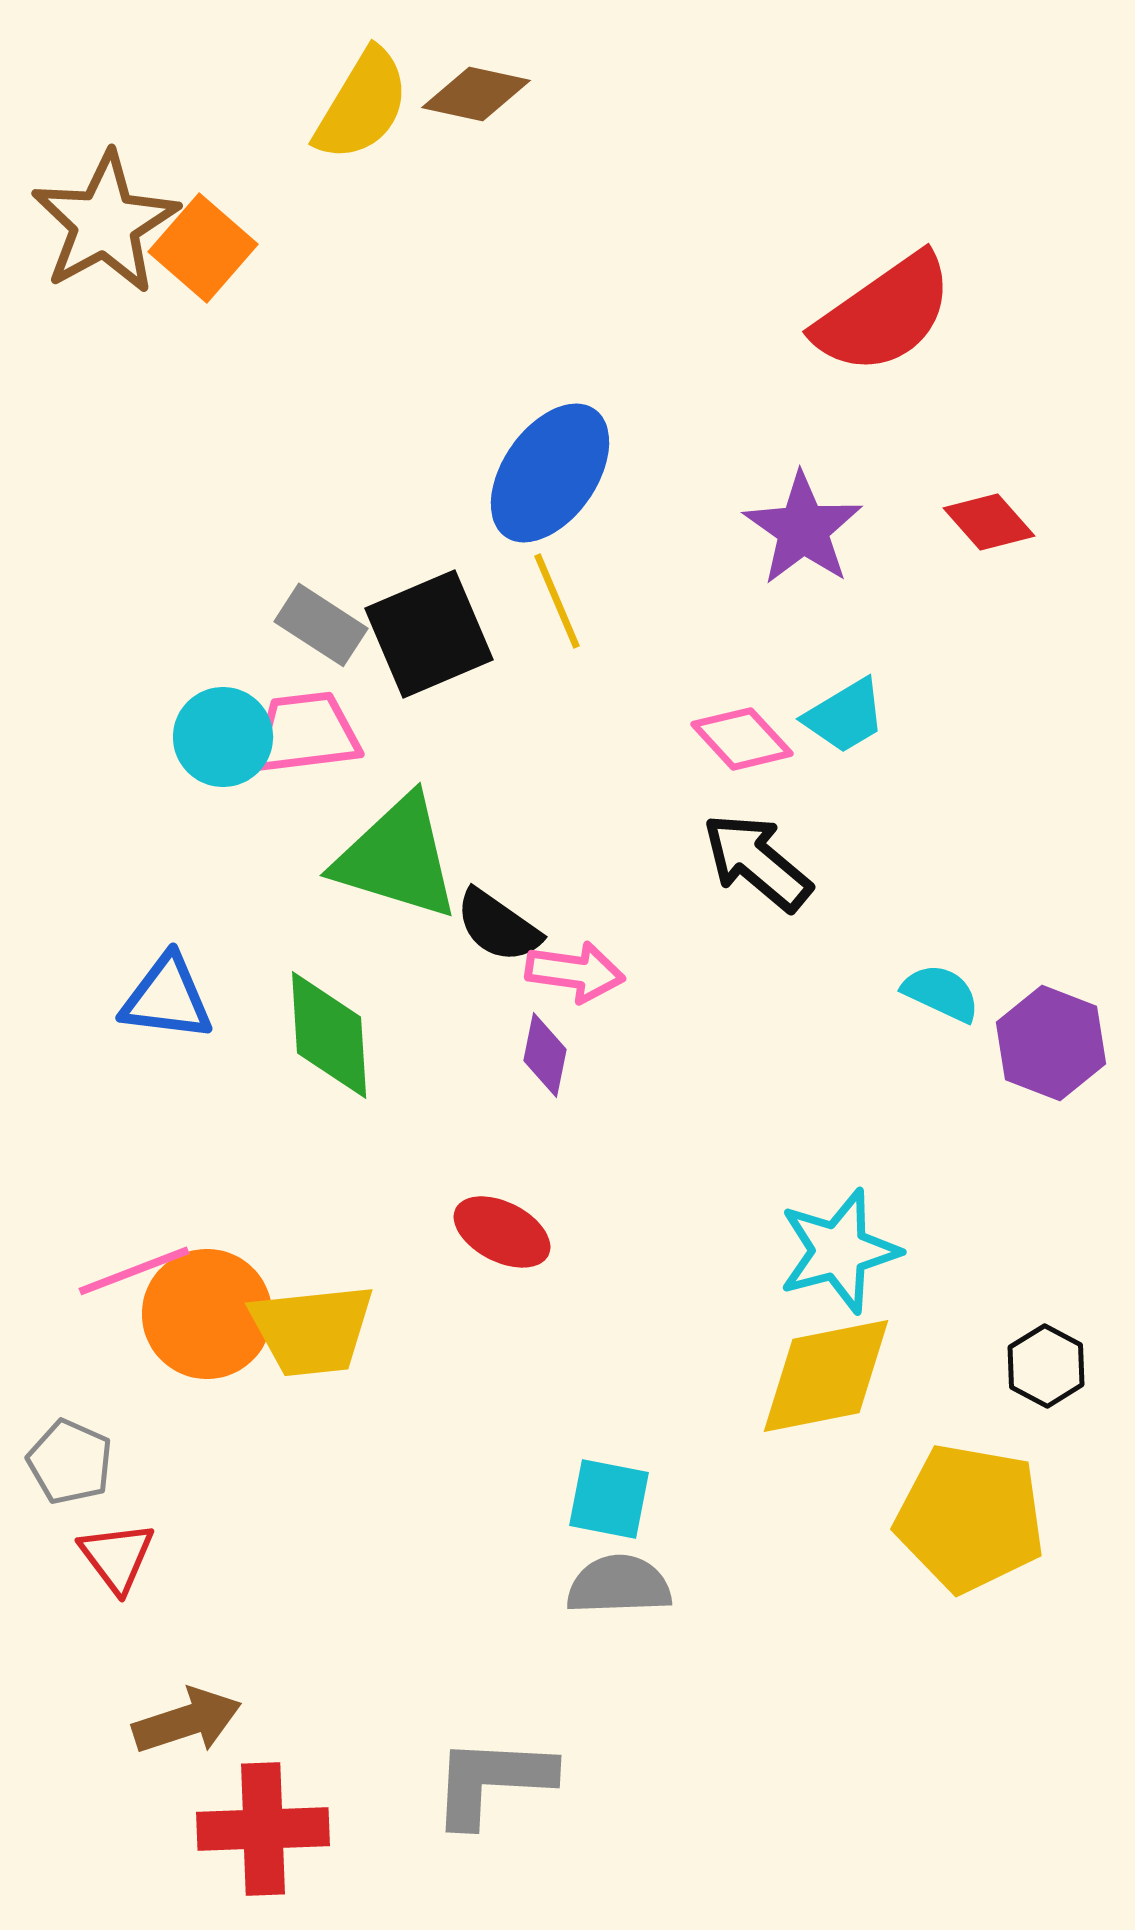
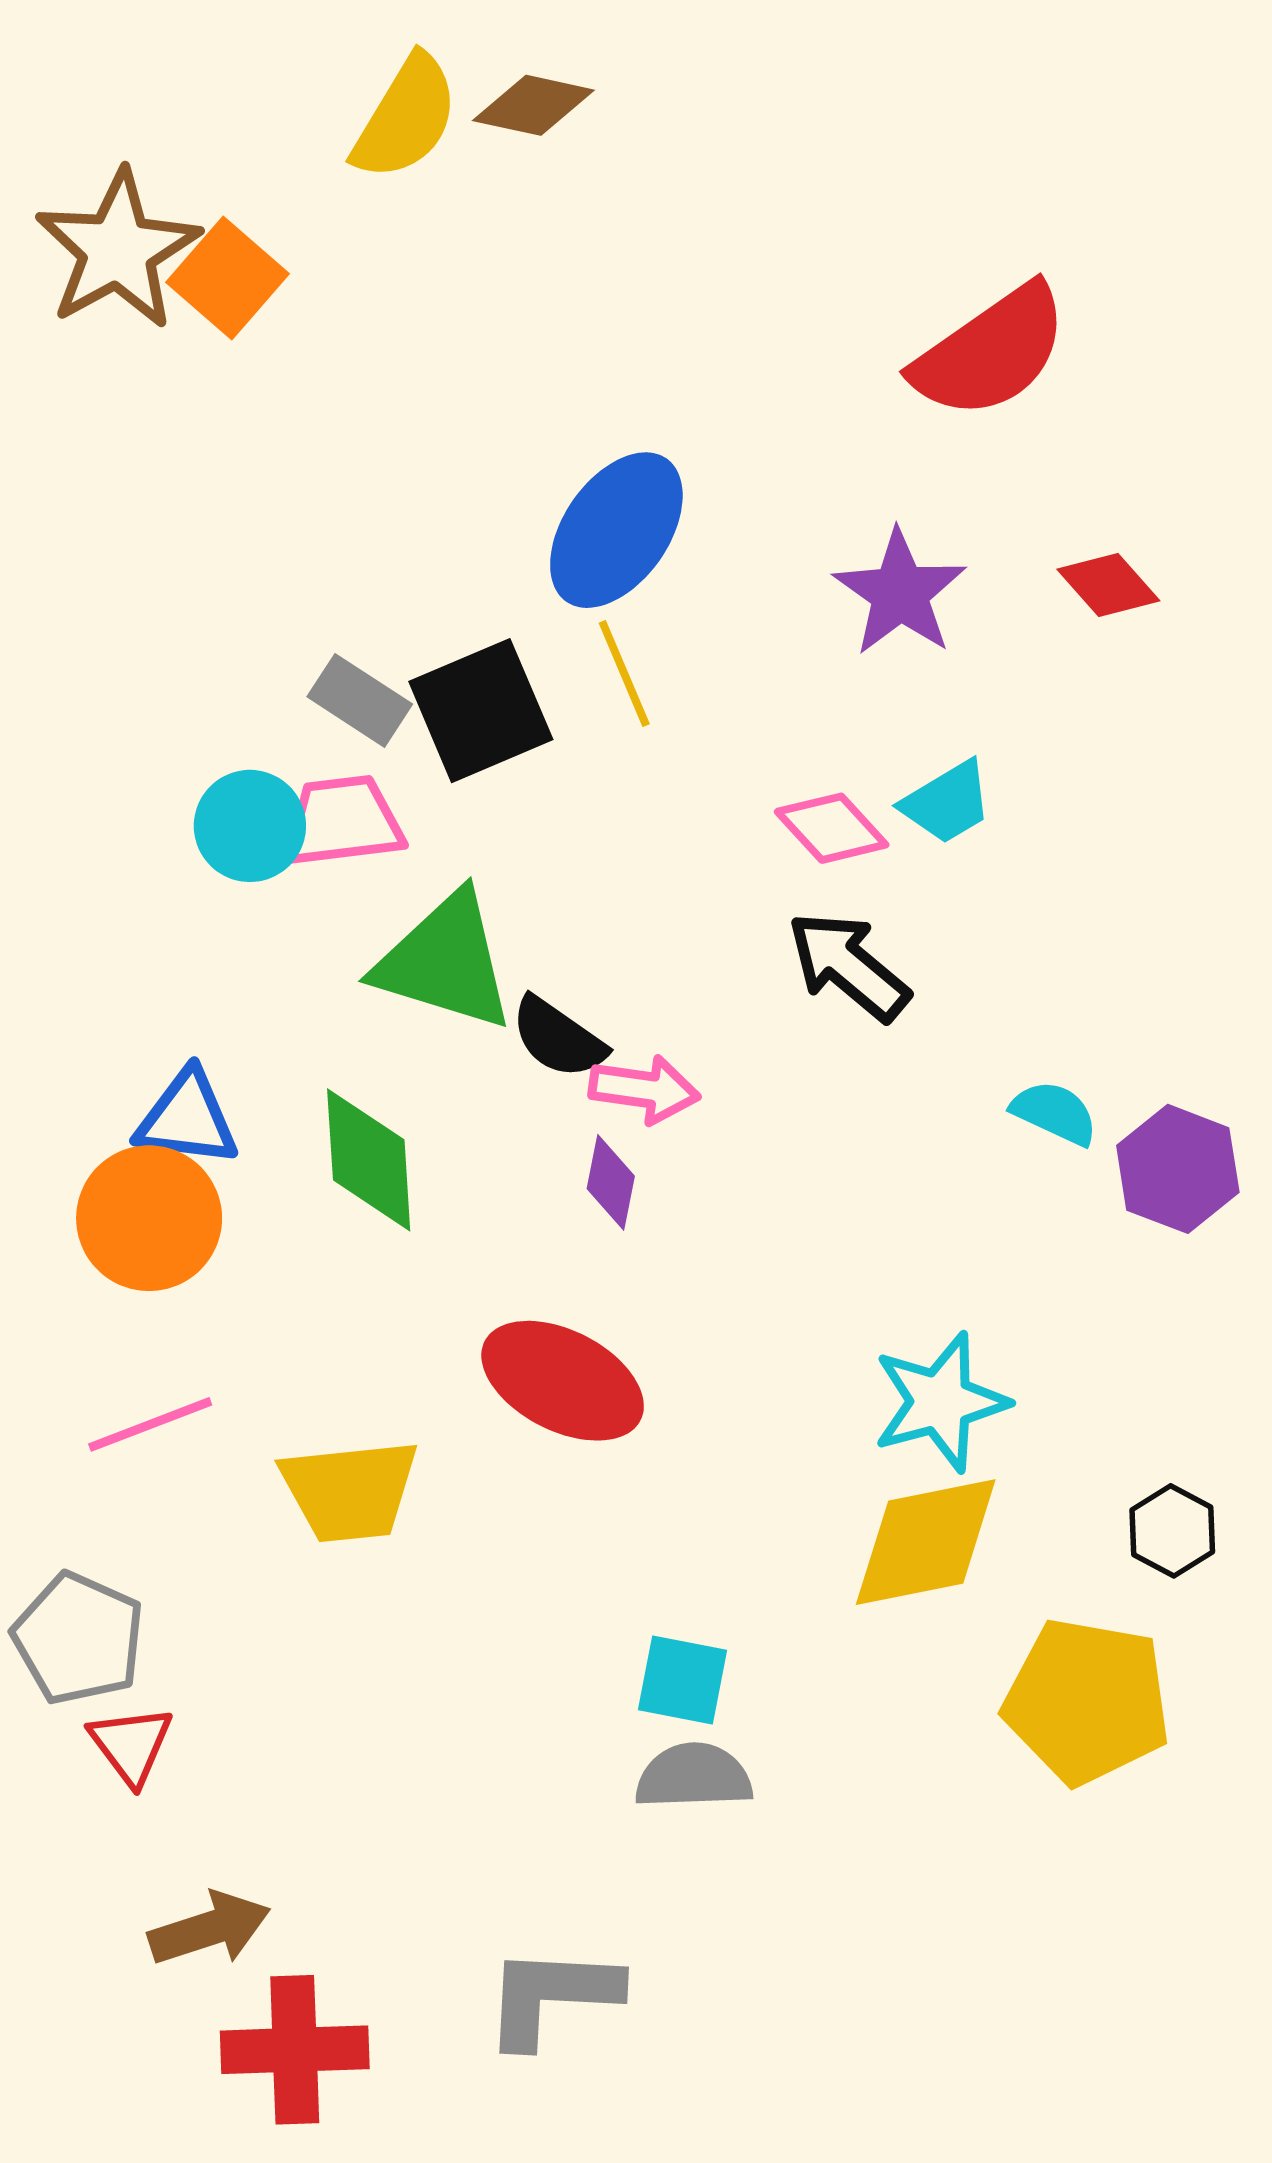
red ellipse: (502, 1232) -> (563, 1381), size x1.5
orange circle: (207, 1314) -> (149, 1218), moved
gray pentagon: (70, 1462) -> (78, 1638), size x1.4

